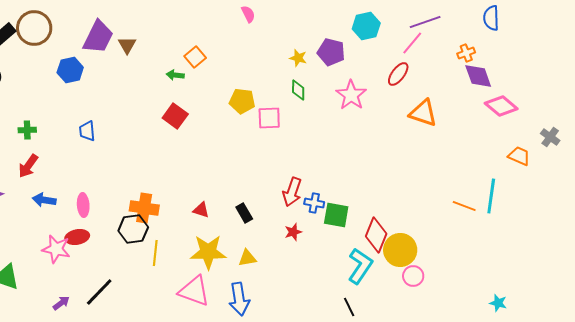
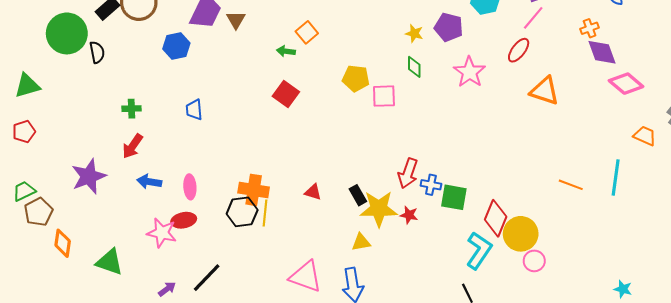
orange line: (464, 206) -> (571, 185), moved
red star: (293, 232) -> (409, 215), turned 30
yellow star: (208, 252) -> (379, 209), moved
yellow line: (155, 253) -> (265, 213), moved

